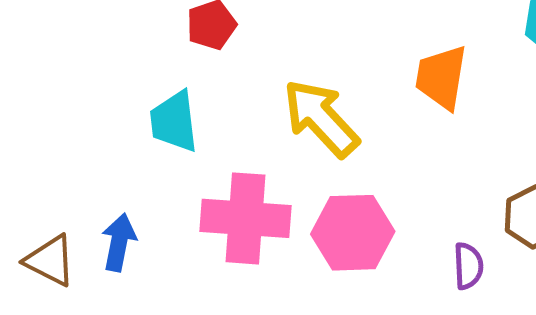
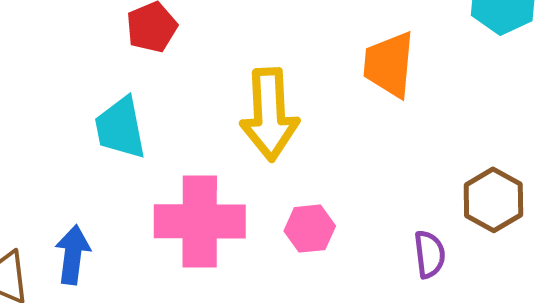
yellow arrow: (321, 118) -> (269, 114), turned -136
pink hexagon: (353, 233) -> (310, 229), size x0.6

